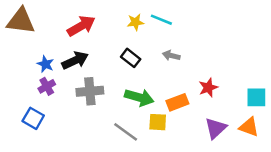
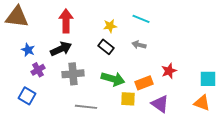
cyan line: (161, 20) -> (141, 19), moved
yellow star: (136, 22) -> (110, 26), moved
red arrow: (81, 26) -> (66, 21), turned -60
blue star: (46, 64) -> (28, 50), moved
purple triangle: (216, 128) -> (160, 104), moved, turned -42
gray line: (126, 132) -> (86, 107), moved, turned -30

